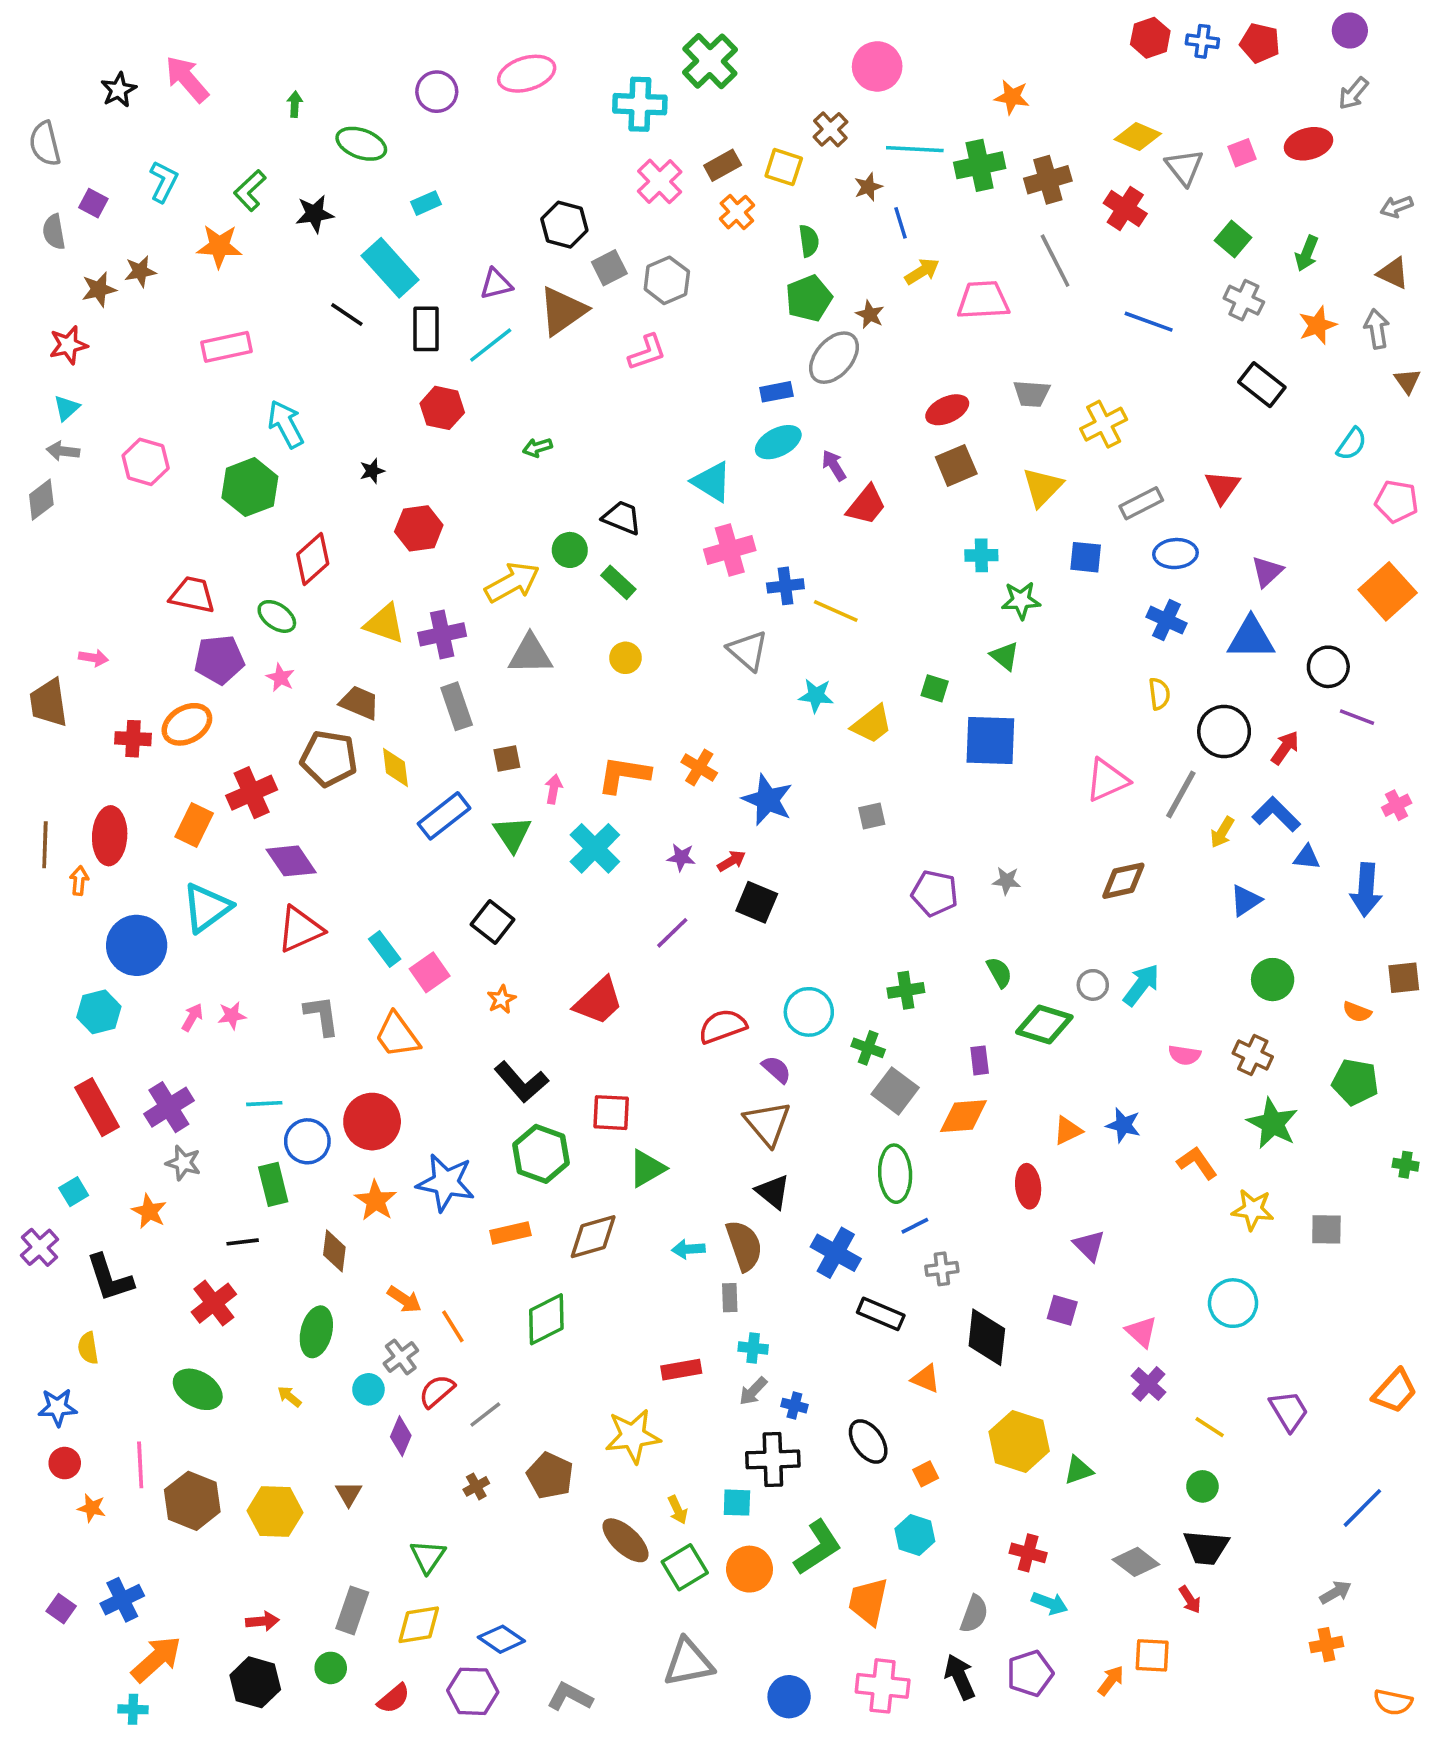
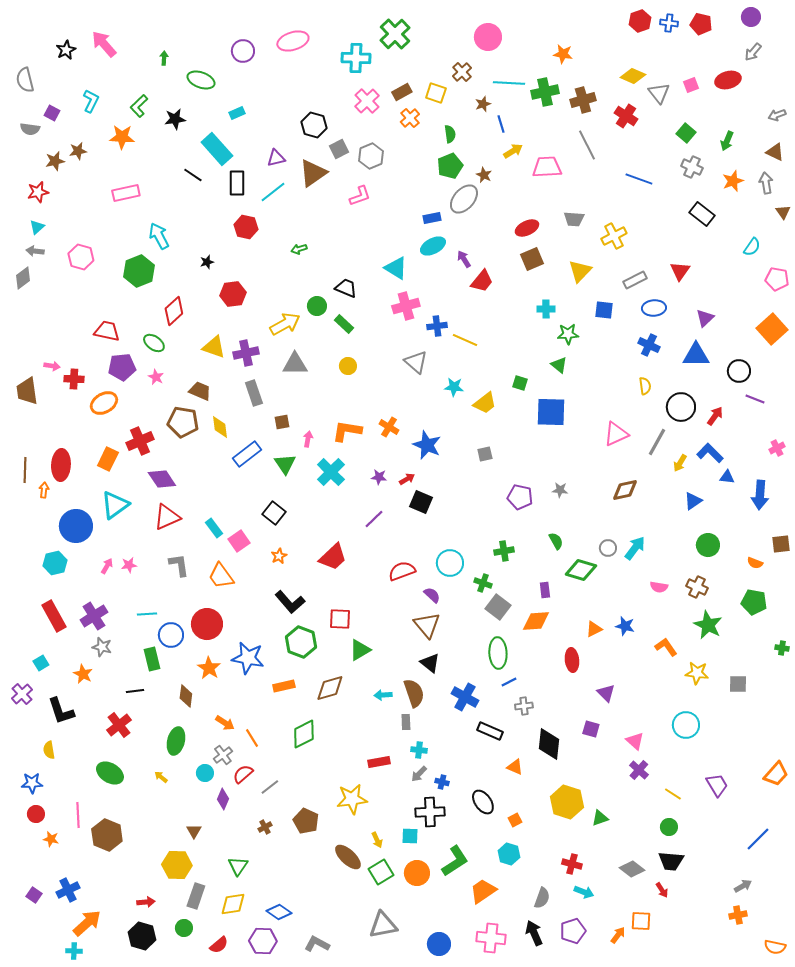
gray semicircle: (54, 232) -> (30, 129), turned -72
red cross: (133, 739) -> (74, 379), moved
yellow hexagon: (275, 1512) -> (177, 865), moved
orange trapezoid: (868, 1601) -> (483, 891), turned 44

